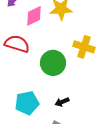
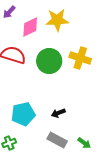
green circle: (53, 63) -> (49, 61), moved

